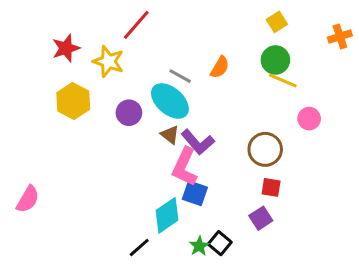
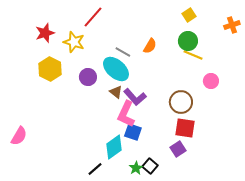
red square: (271, 187) -> (185, 128), size x1.5

